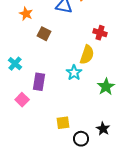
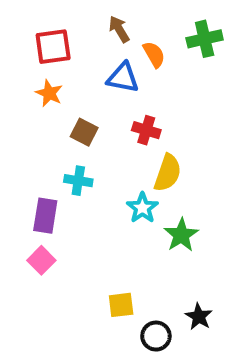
red cross: (100, 33) -> (146, 130), moved
cyan cross: (15, 64) -> (78, 181), moved, turned -32
purple rectangle: (39, 82) -> (45, 216), moved
green star: (106, 87) -> (181, 235), moved

